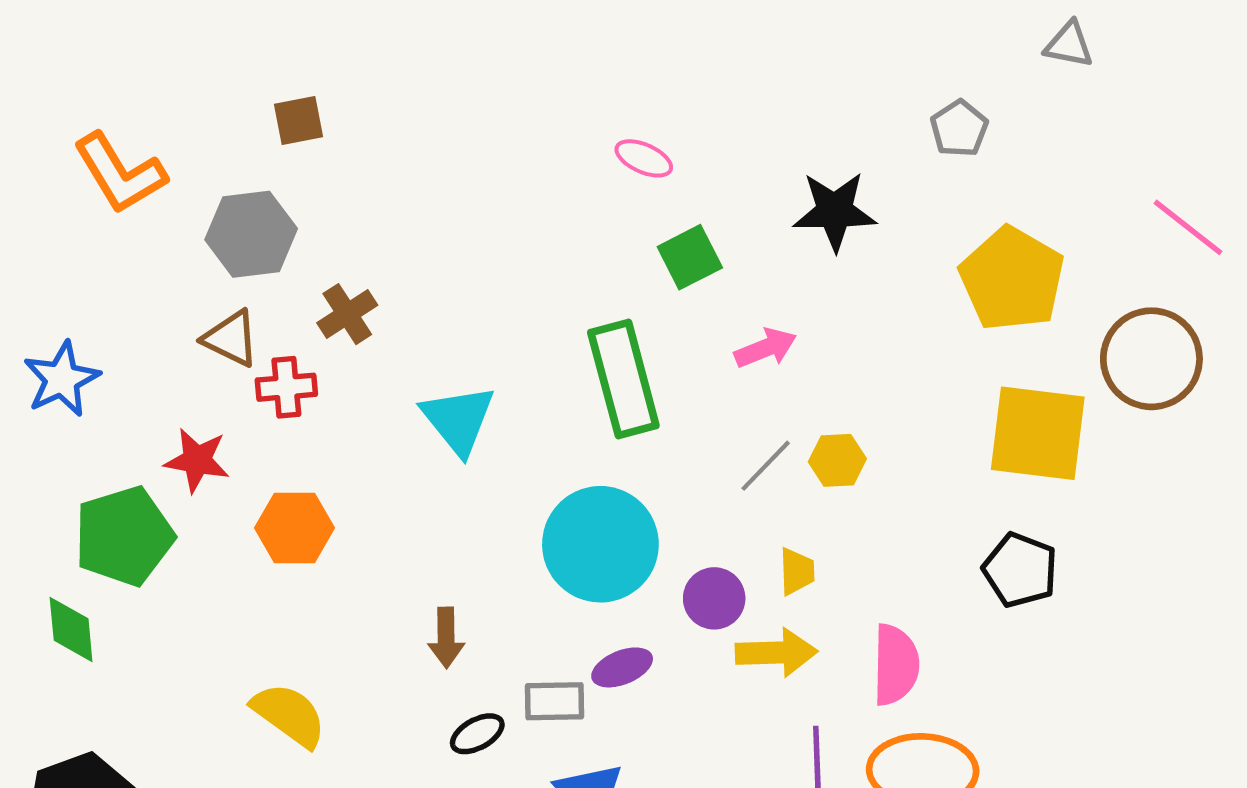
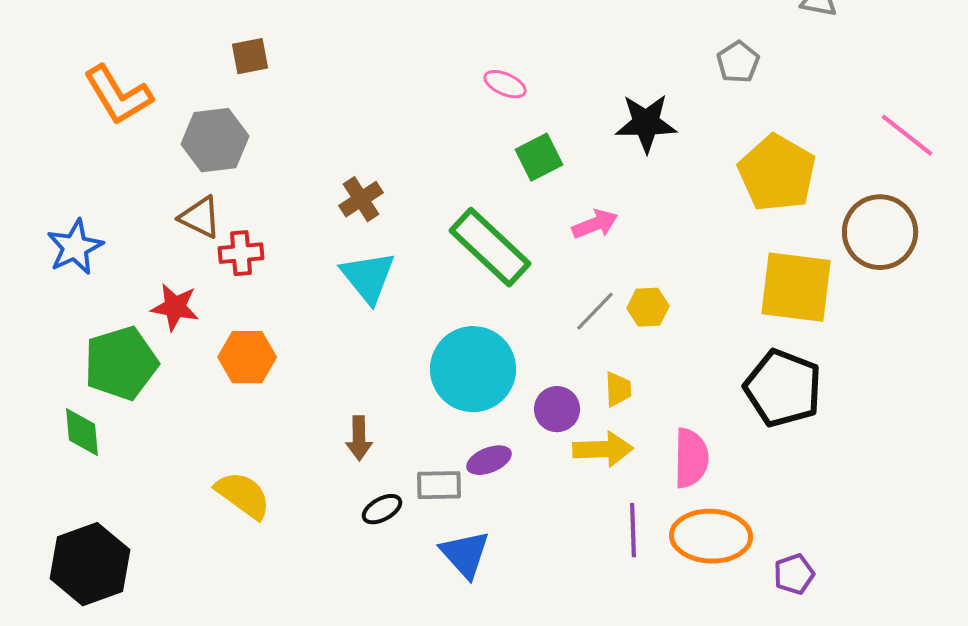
brown cross: (347, 314) -> (361, 199), moved
green rectangle: (623, 379) -> (490, 247), turned -32
black pentagon: (1020, 570) -> (783, 388), size x1.4

